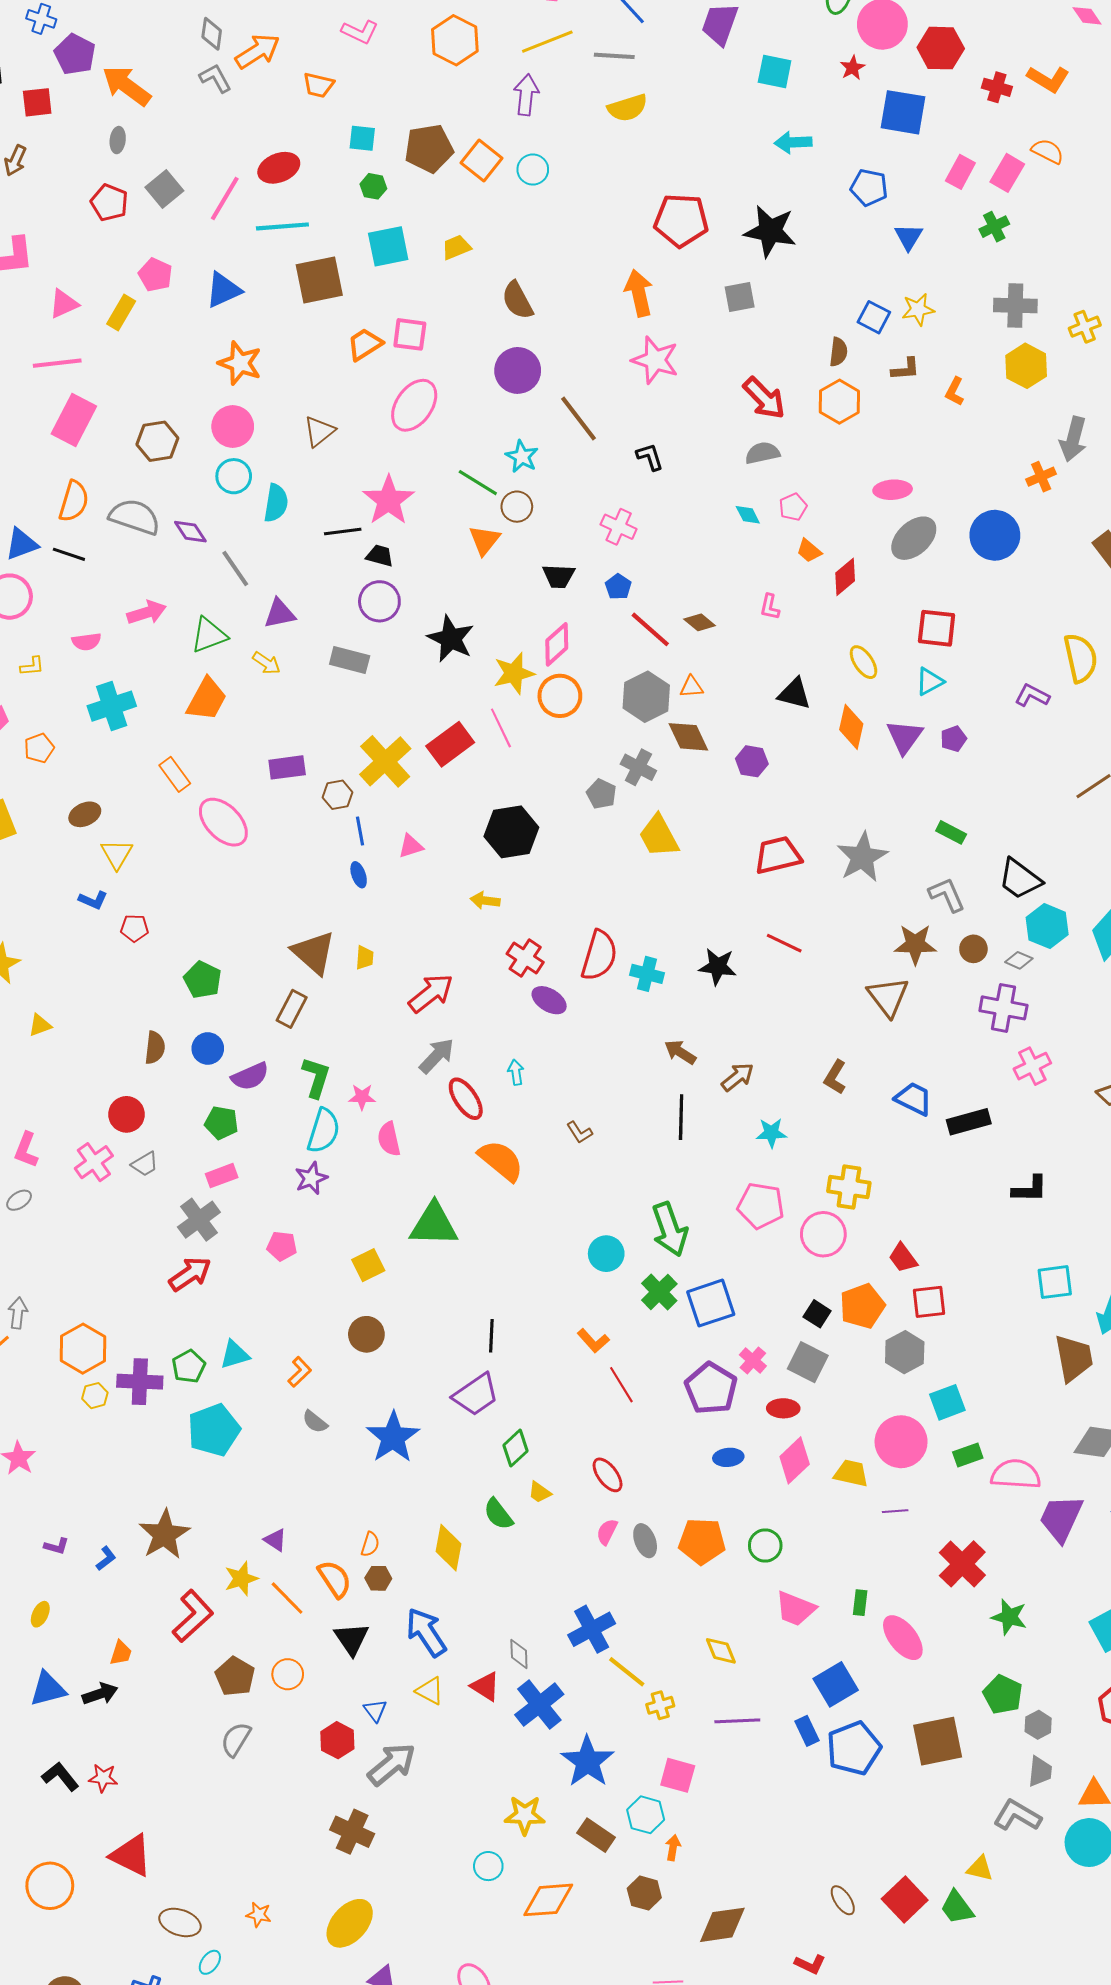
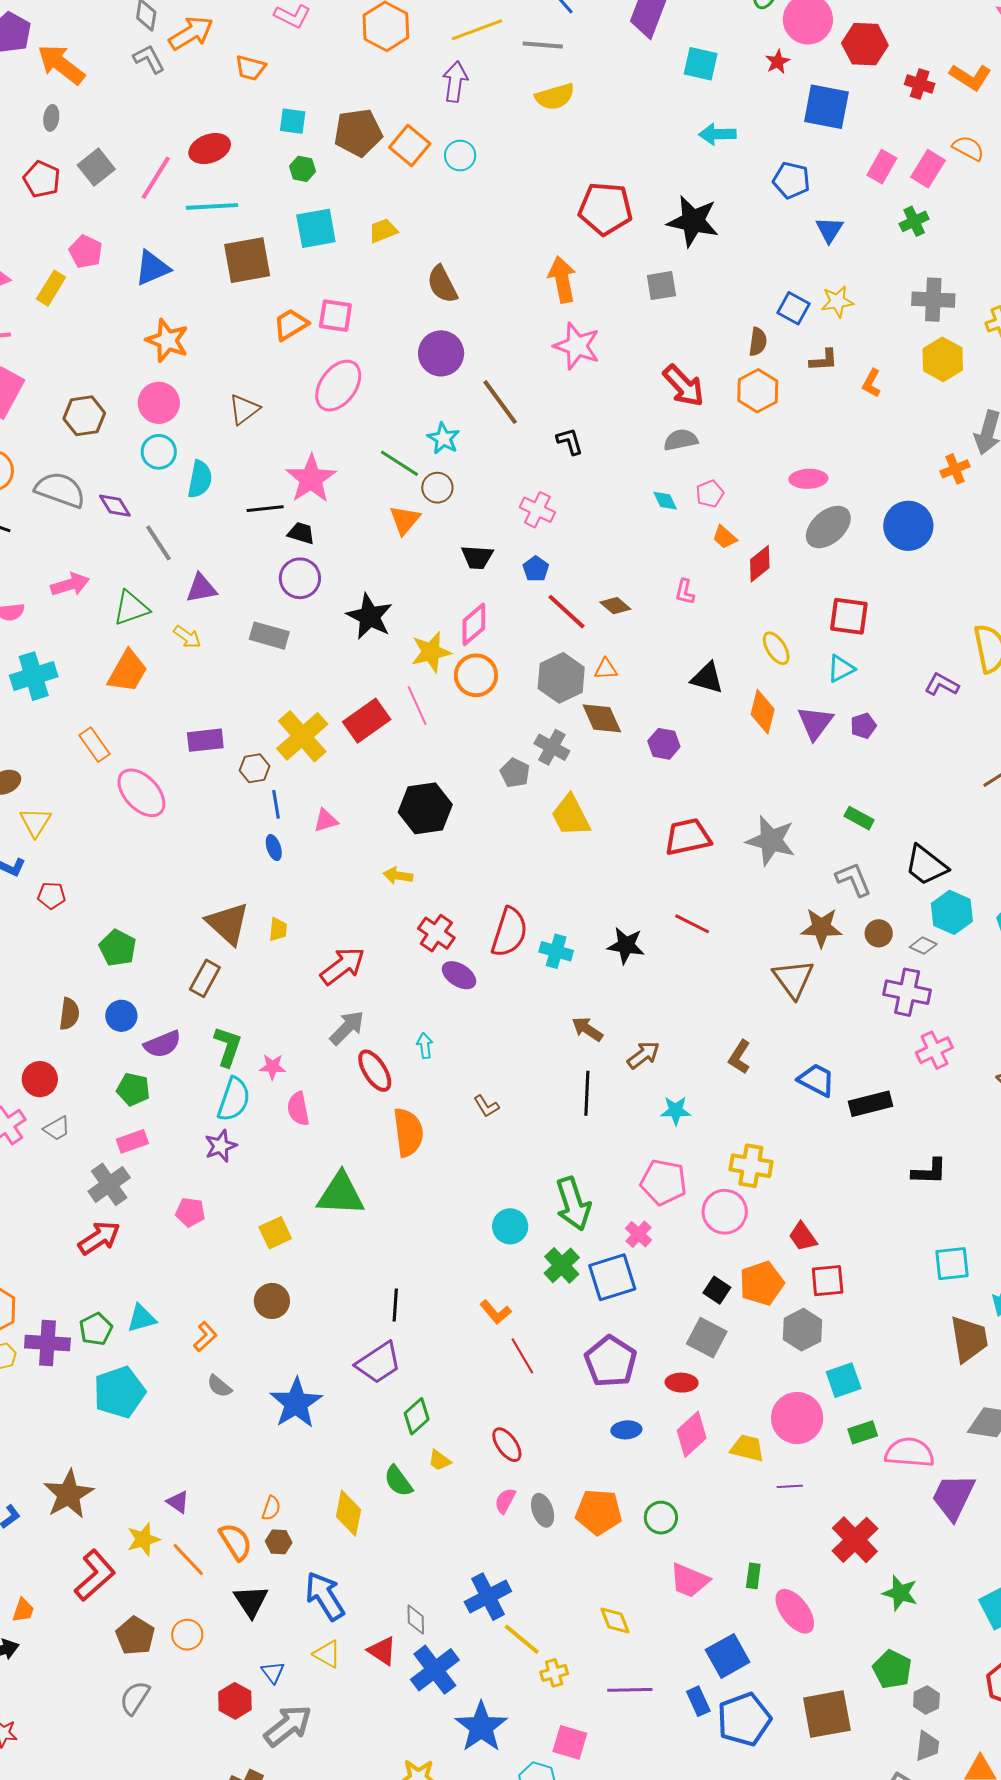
gray star: (862, 857) -> (771, 841), turned -30
orange semicircle: (501, 1161) -> (408, 1132), turned 42
pink cross: (753, 1360) -> (639, 1234), moved

